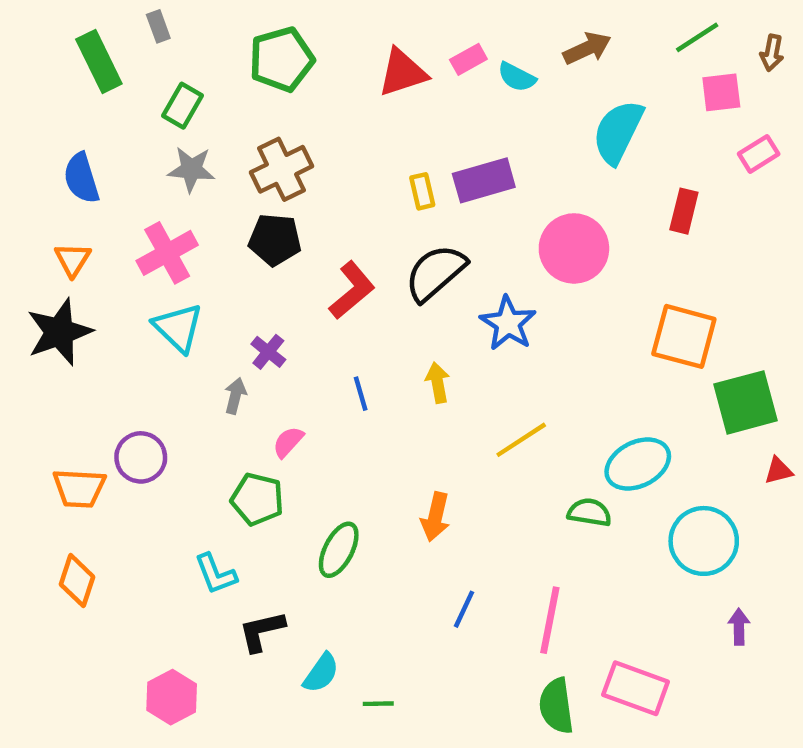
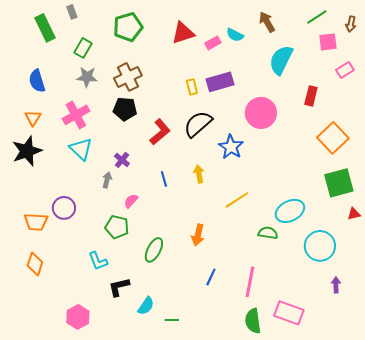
brown arrow: (587, 48) -> (267, 22), turned -95
pink rectangle: (468, 59) -> (213, 43), moved
orange square: (684, 336) -> (333, 138), moved, turned 32

